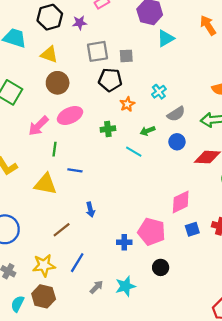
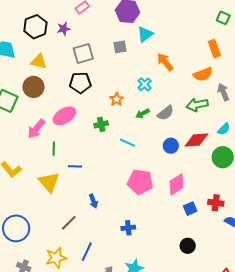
orange arrow: (208, 25) -> (165, 62), moved
gray square: (126, 56) -> (120, 47), moved
black pentagon: (110, 80) -> (80, 83), moved
brown circle: (58, 83) -> (33, 87), moved
gray semicircle: (176, 114) -> (166, 113), moved
green arrow: (147, 131) -> (143, 114), moved
blue circle: (177, 142) -> (171, 146), moved
yellow triangle: (45, 184) -> (49, 182), turned 45
pink pentagon: (151, 232) -> (140, 182), moved
black circle: (161, 267) -> (188, 246), moved

